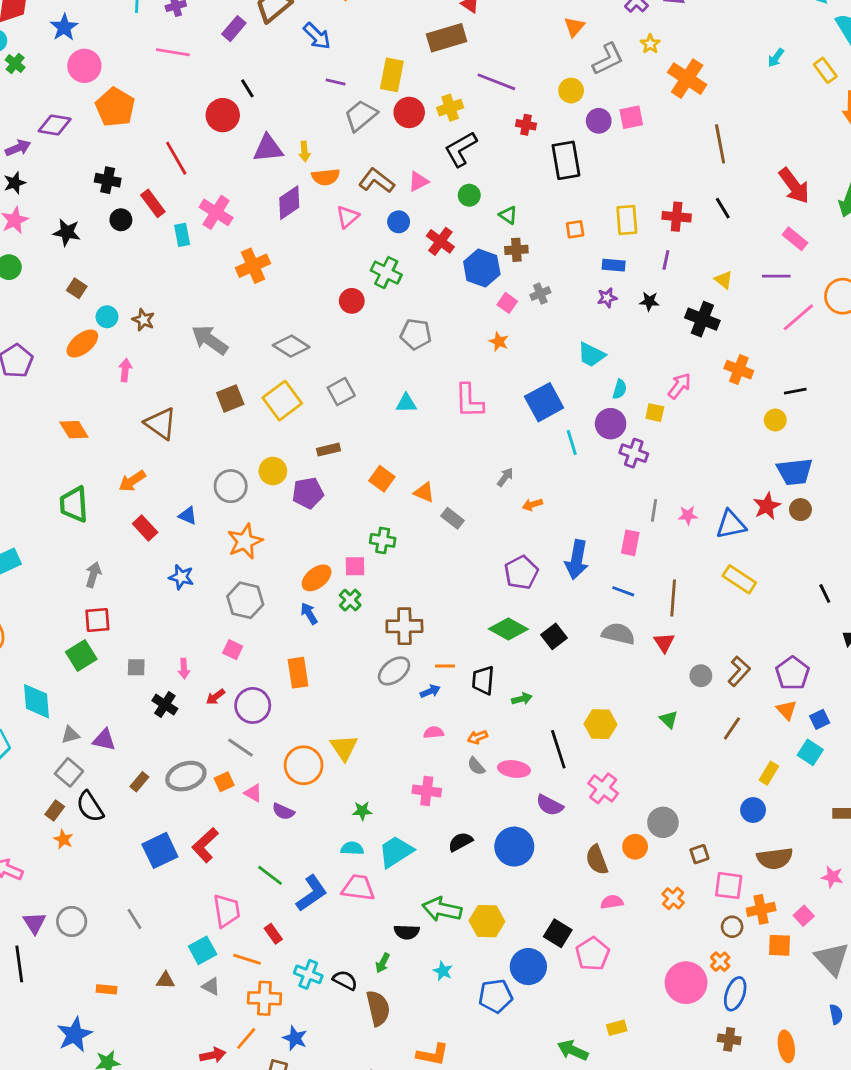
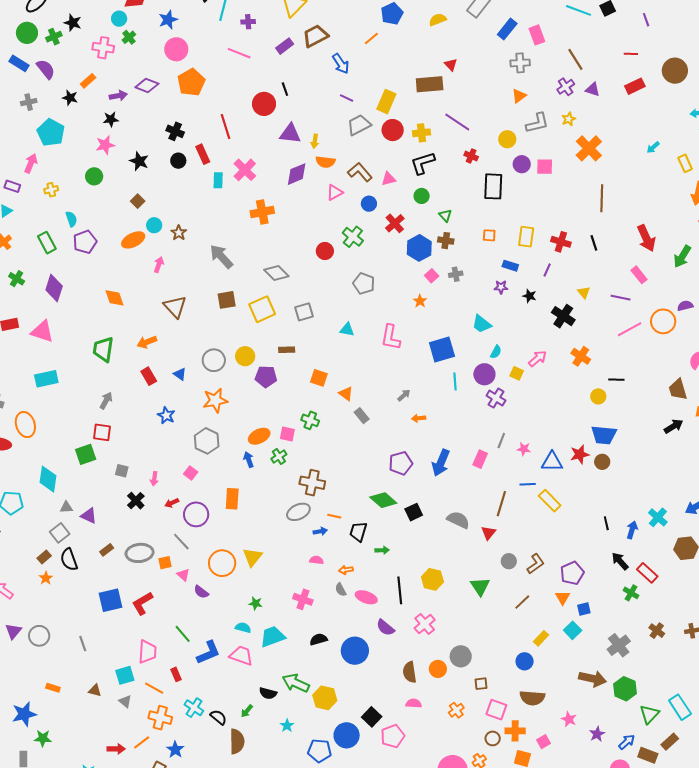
orange square: (382, 479) -> (319, 378), turned -30
blue line: (623, 591) -> (528, 484), moved, turned -35
green triangle: (669, 719) -> (480, 586), size x1.5

